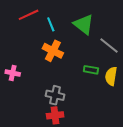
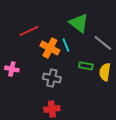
red line: (29, 15) -> (29, 31), moved
cyan line: (51, 24) -> (66, 45), moved
gray cross: (55, 95) -> (52, 78), moved

